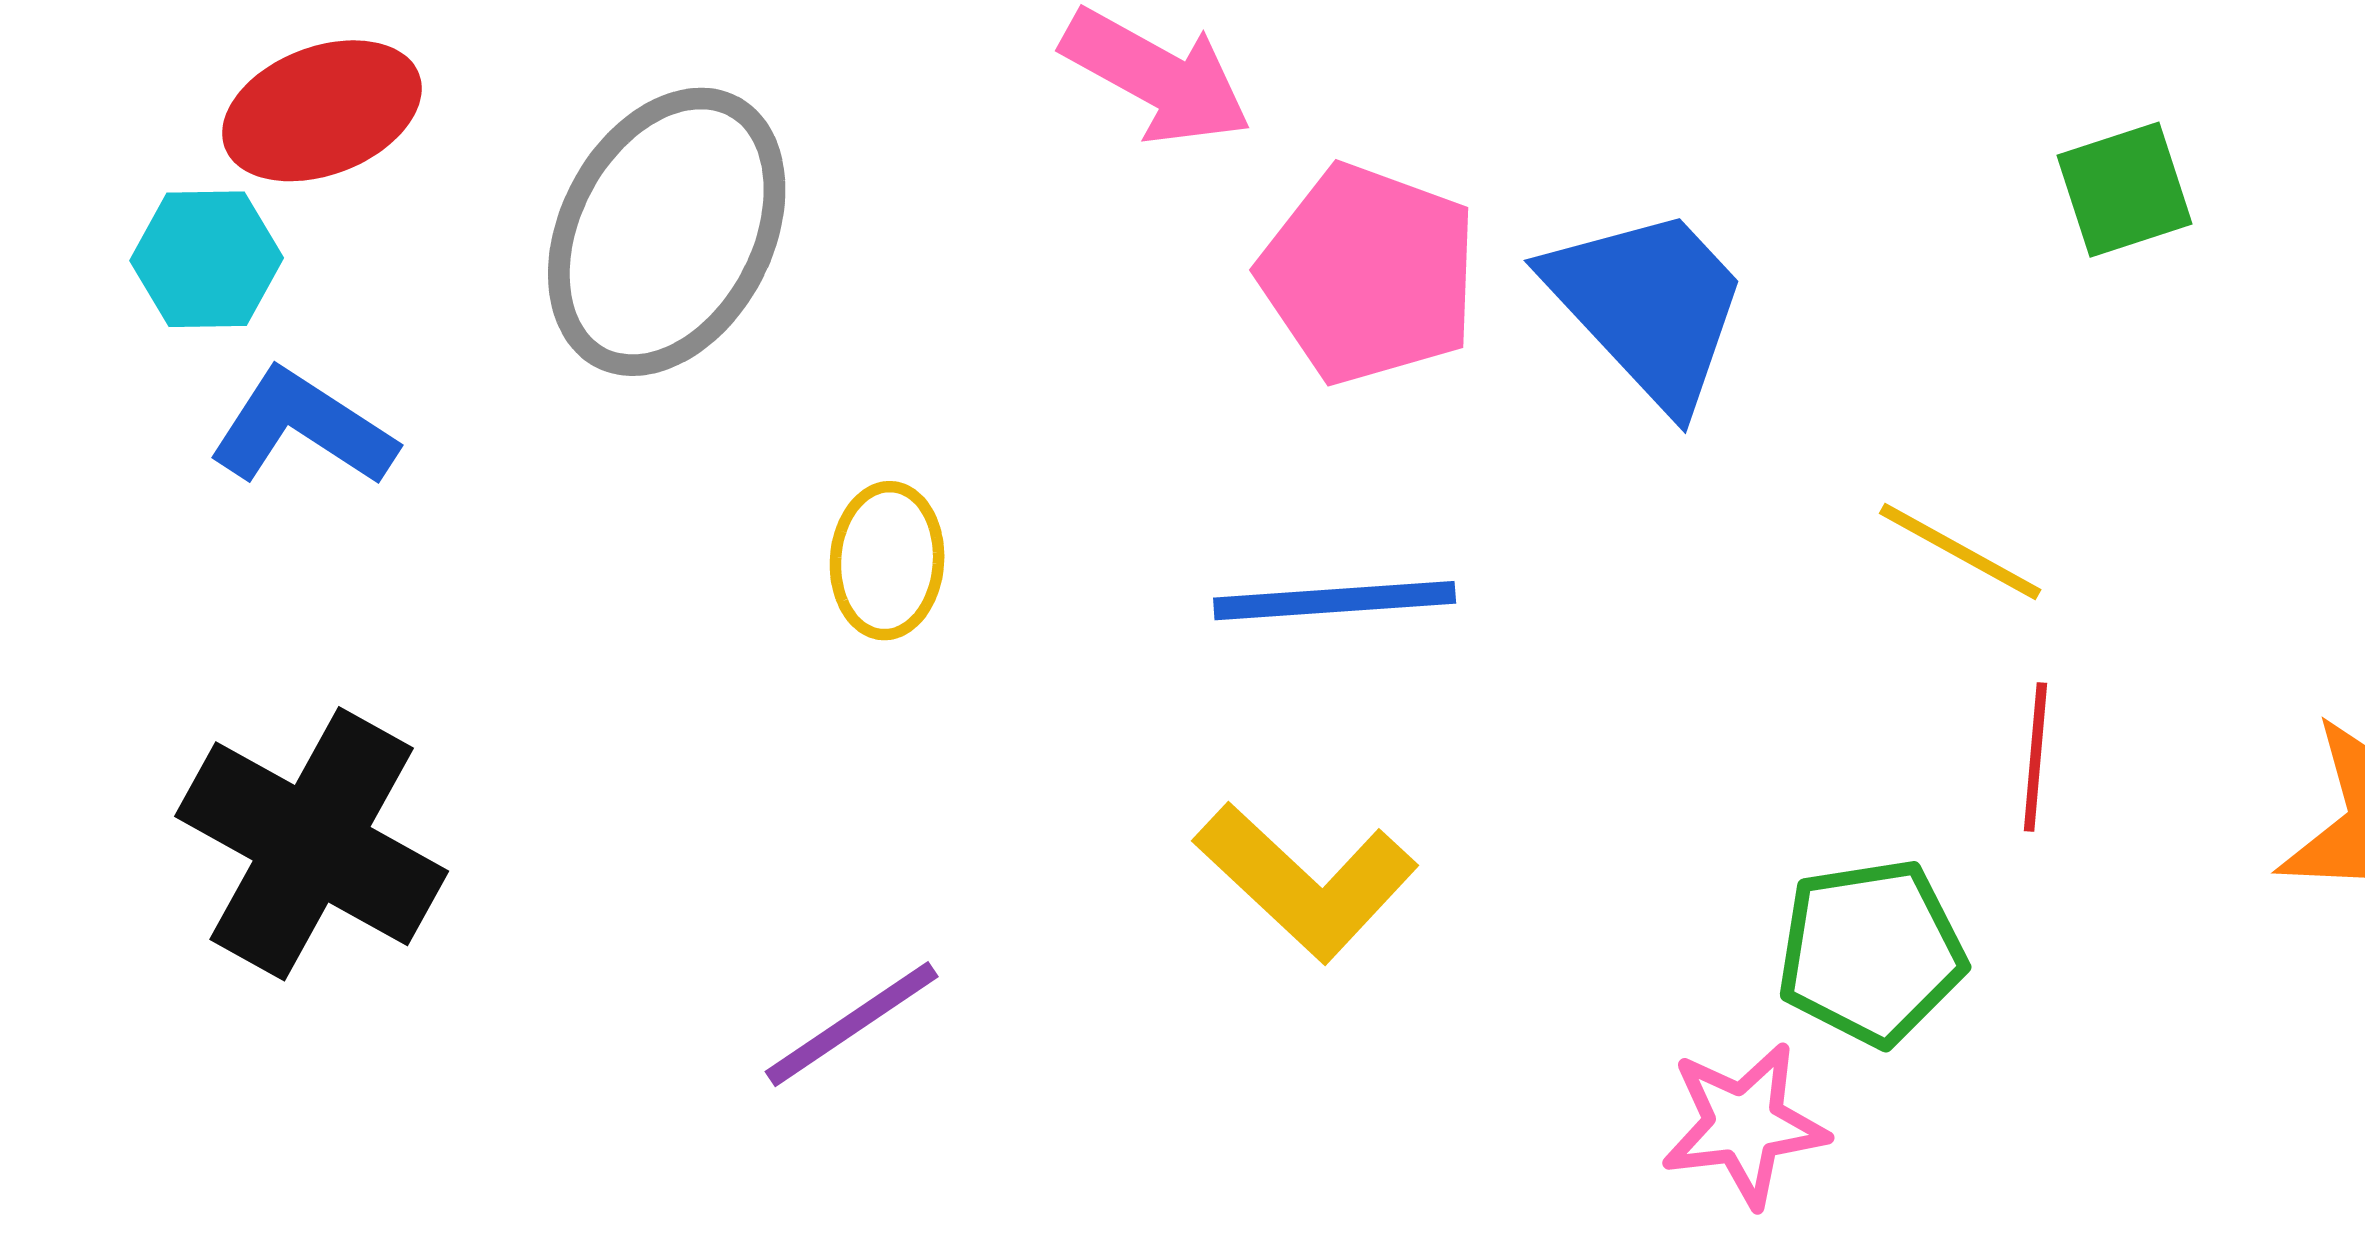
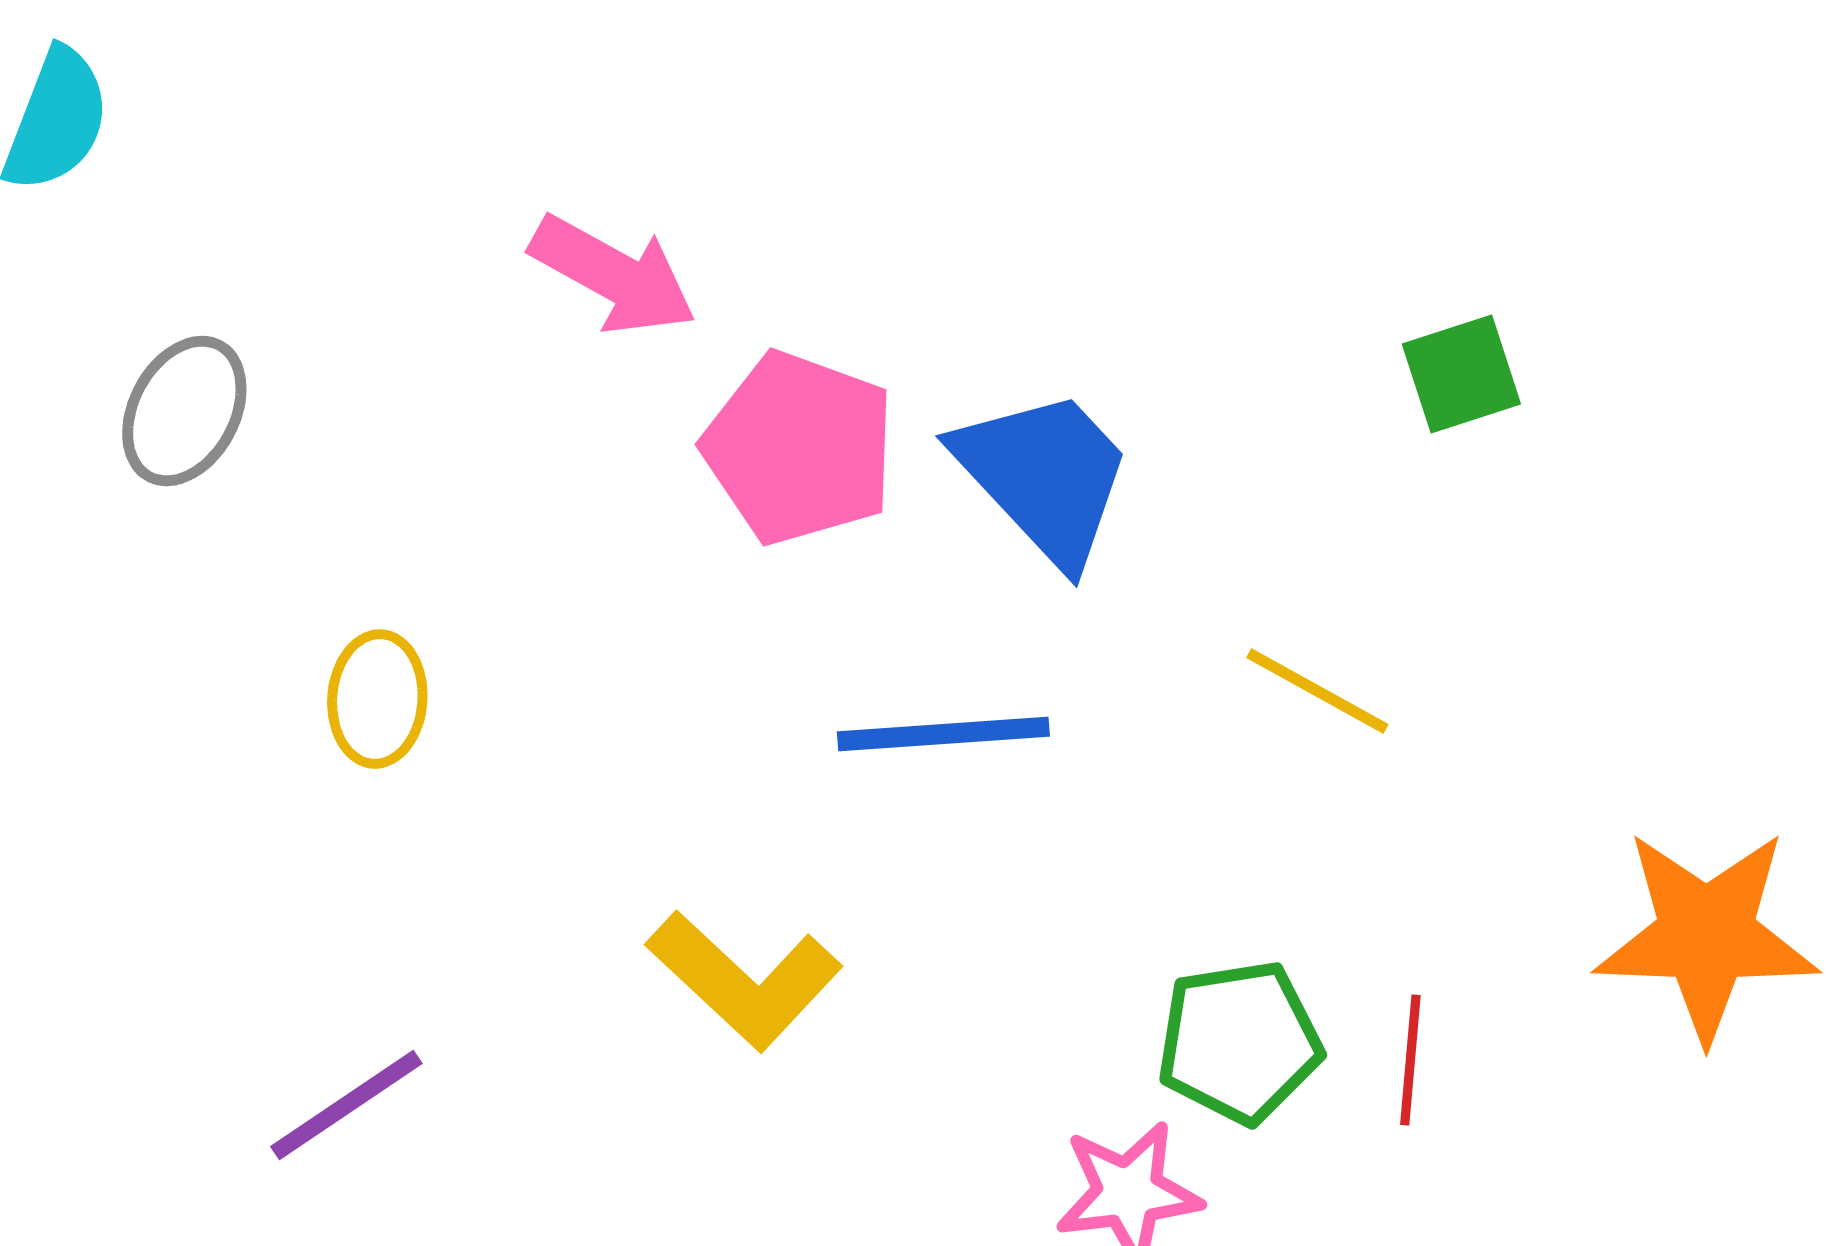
gray ellipse: (667, 232) -> (184, 411), size x0.6
blue line: (1335, 601) -> (943, 734), moved
red line: (2035, 757) -> (1410, 1060), moved

